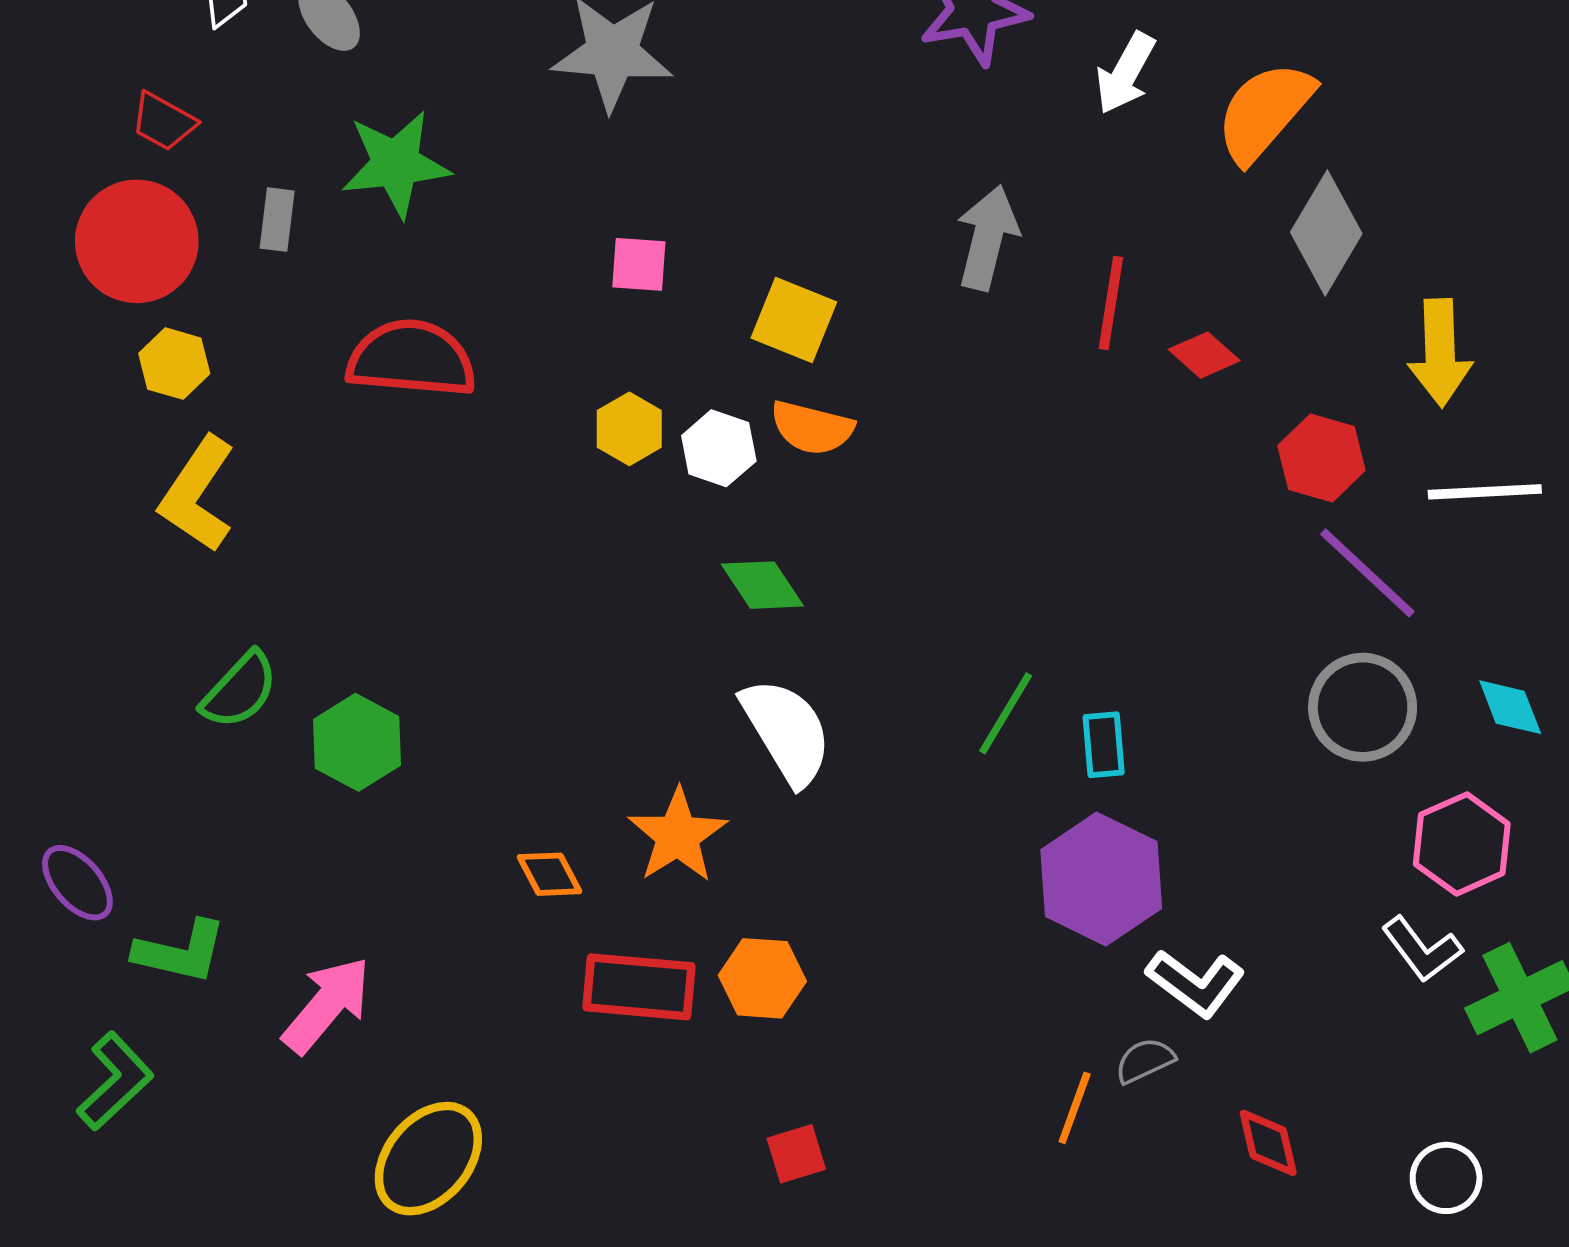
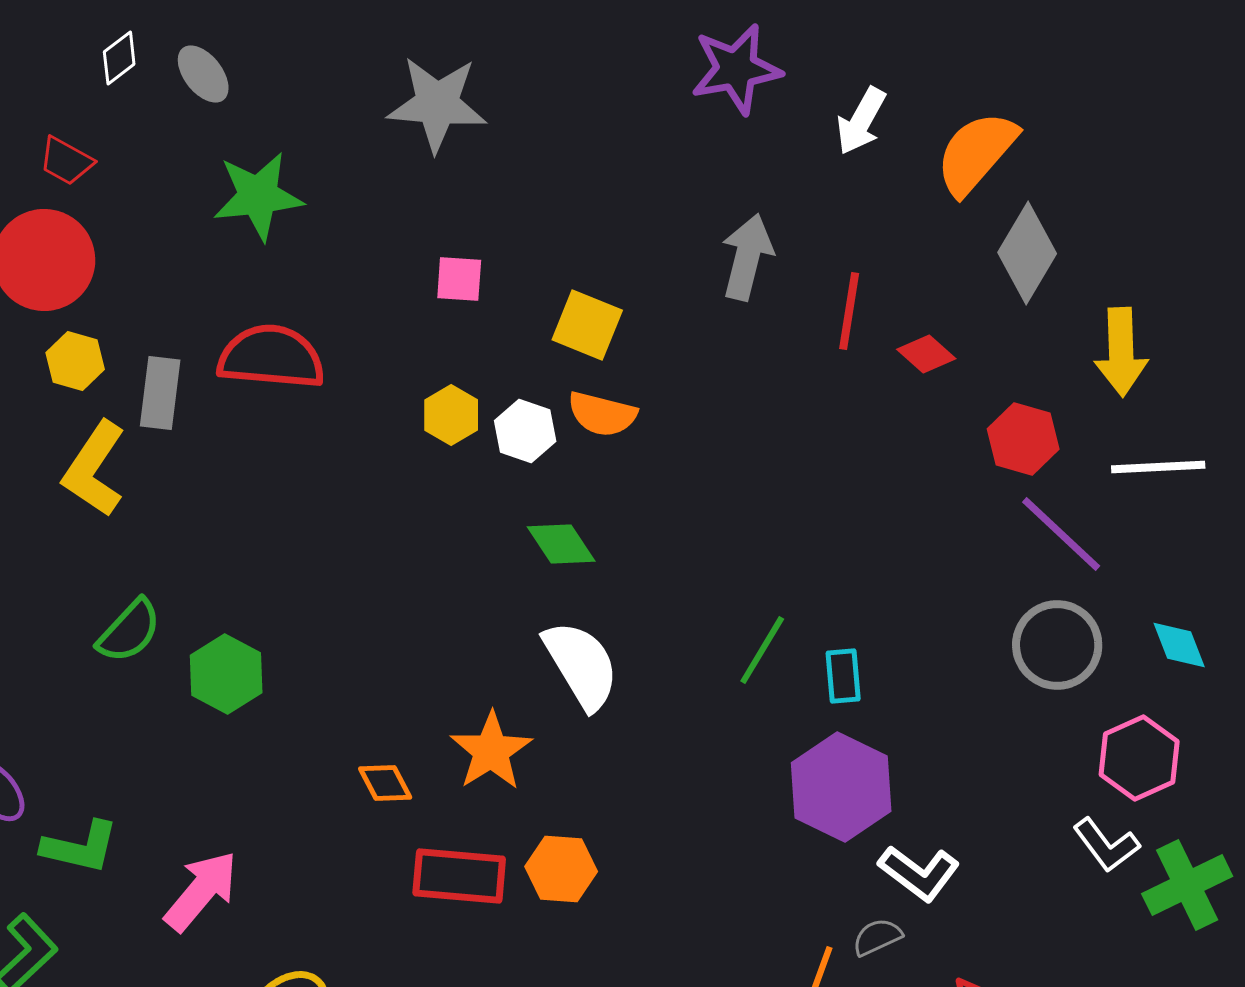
gray rectangle: (277, 220) -> (160, 393), moved, size x1.4

